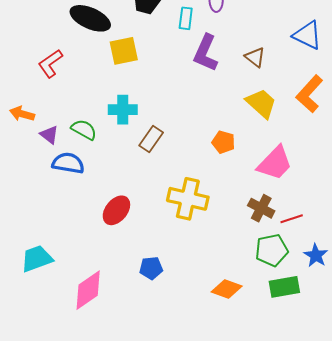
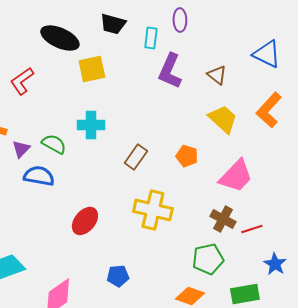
purple triangle: (49, 135) -> (21, 149), turned 36
brown rectangle: (151, 139) -> (136, 157), moved
green pentagon: (272, 250) -> (208, 259), moved

